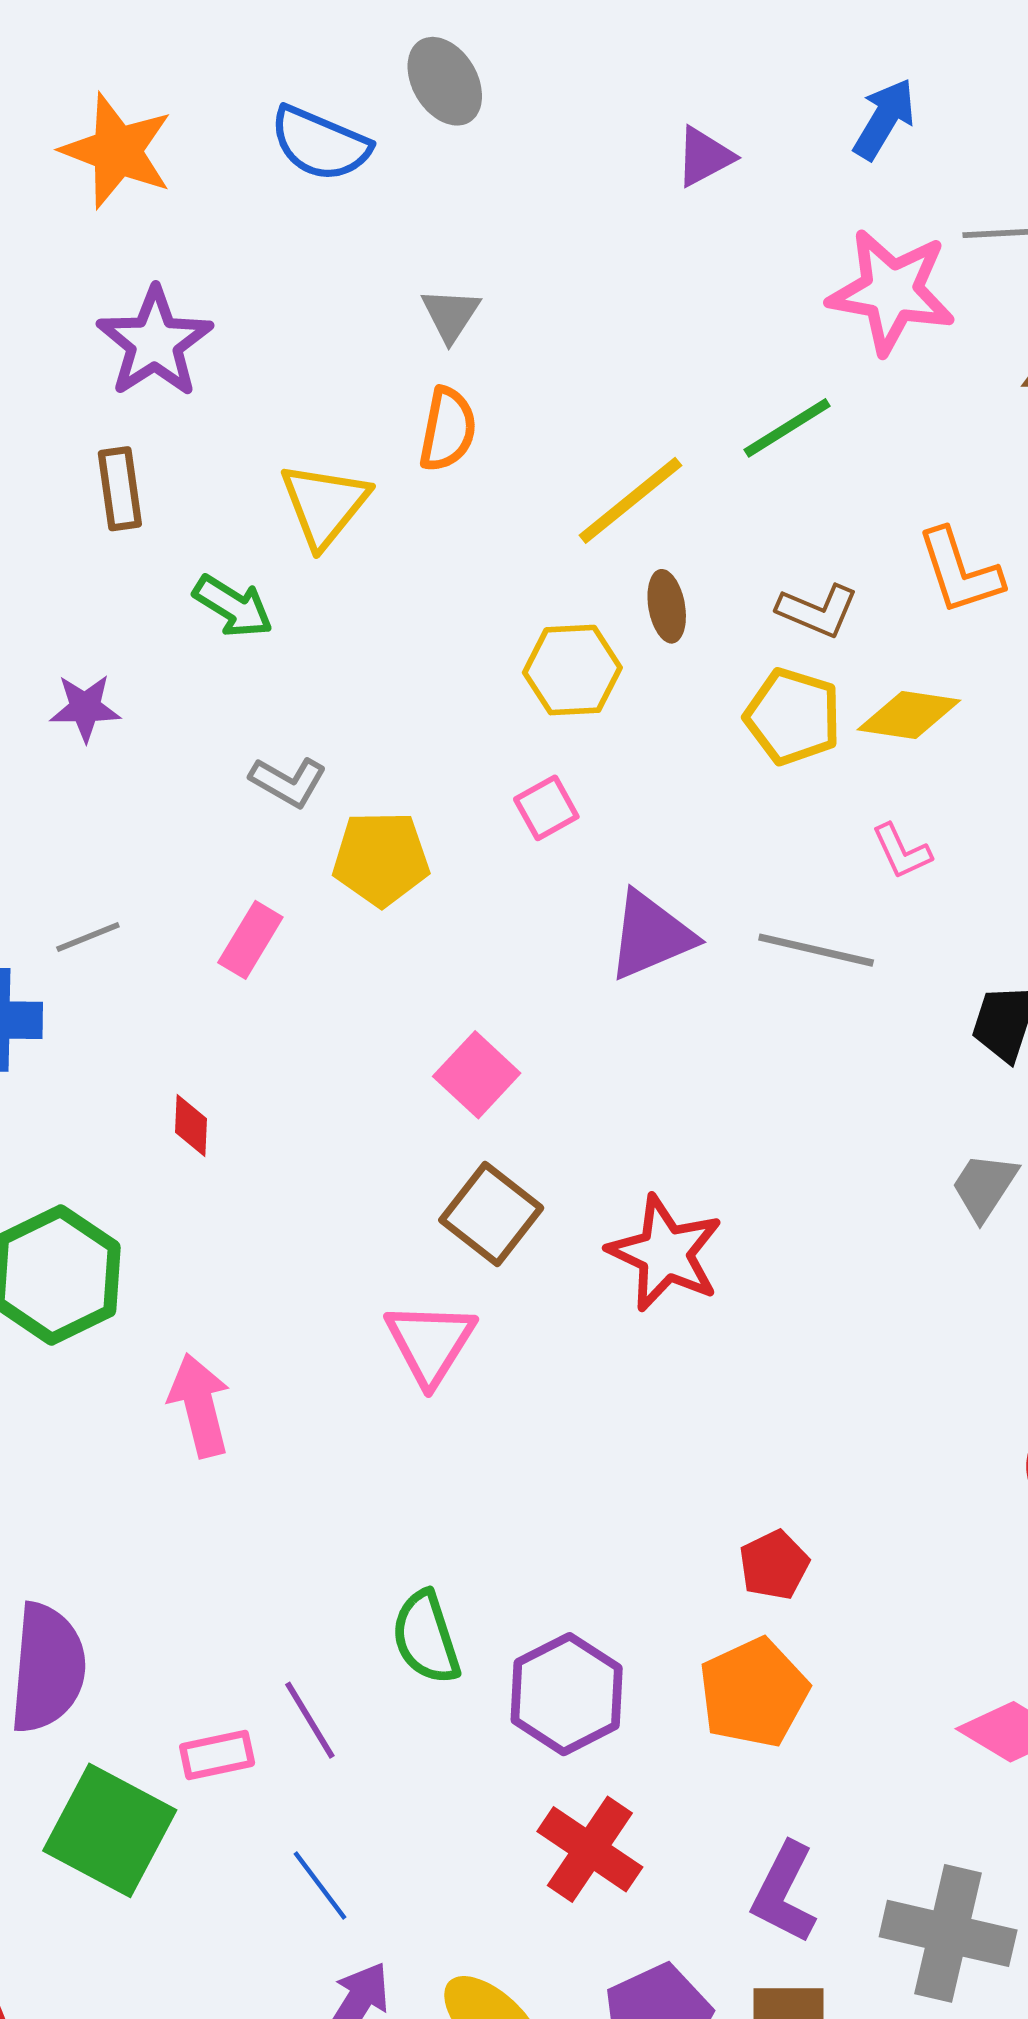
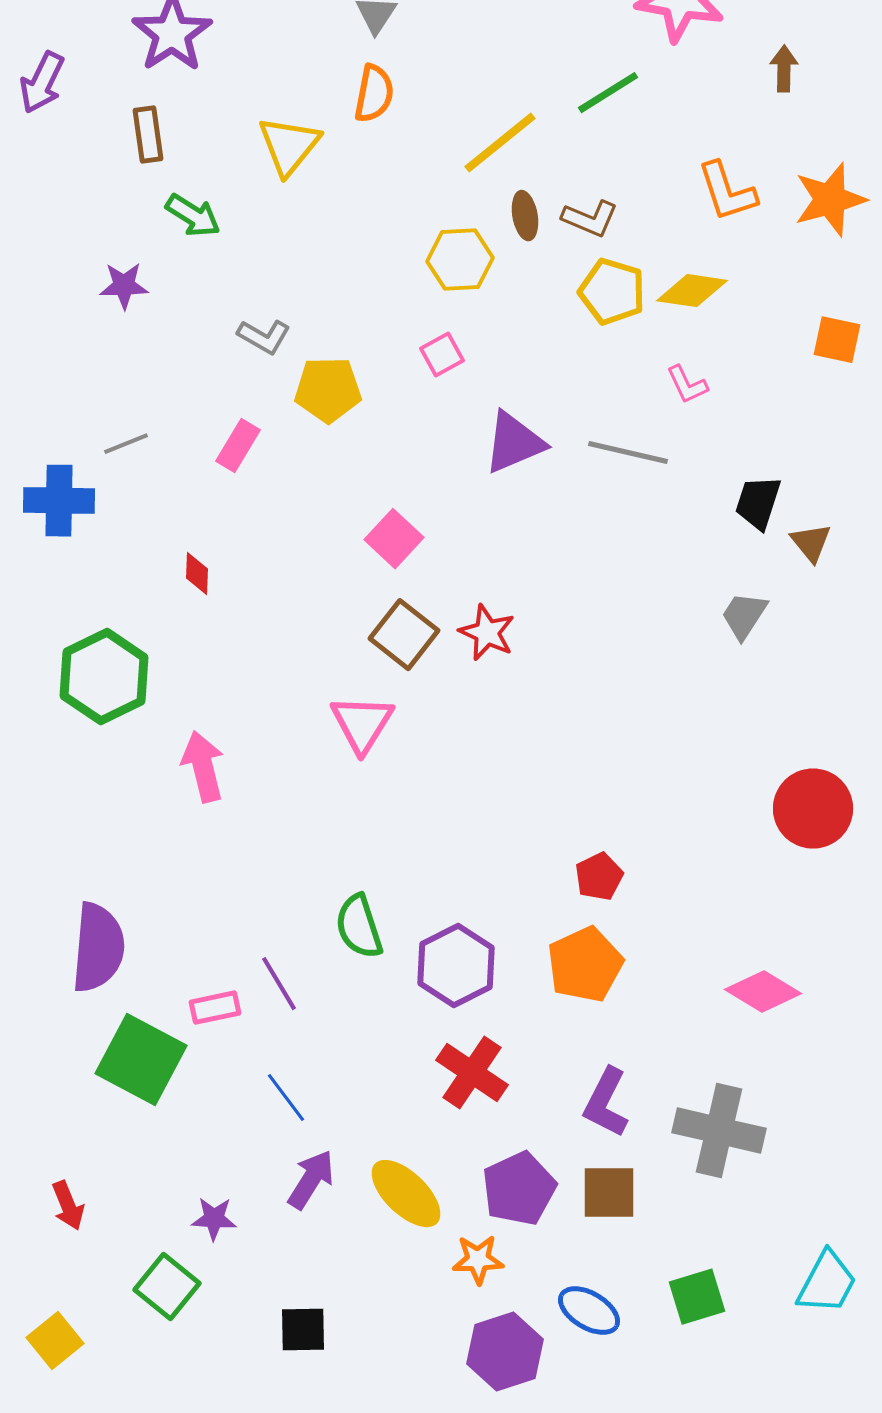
green arrow: (233, 606) -> (193, 216), moved
brown L-shape: (818, 611) -> (590, 219), moved
red star: (665, 1253) -> (487, 633), moved, size x0.7

